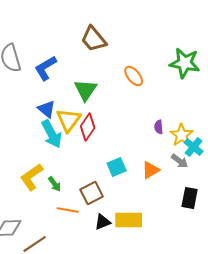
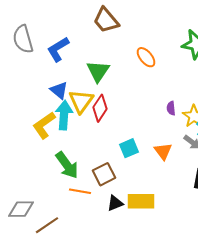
cyan arrow: (52, 134) -> (64, 115), turned -148
orange triangle: (151, 170) -> (163, 151), turned -36
yellow L-shape: (32, 177) -> (44, 125), moved
green arrow: (55, 184) -> (67, 165), size x1.8

